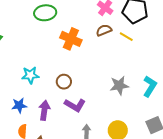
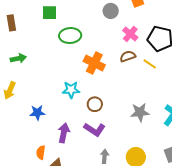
cyan star: (30, 75) -> (71, 90), moved
brown circle: (64, 82) -> (95, 104), moved
blue star: (19, 105) -> (37, 113), moved

